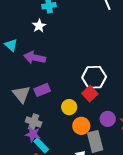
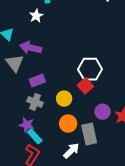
gray triangle: (21, 94) -> (15, 63), moved
gray cross: (34, 122) -> (35, 102), moved
orange circle: (81, 126) -> (68, 124), moved

